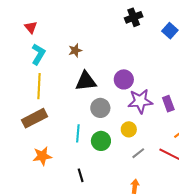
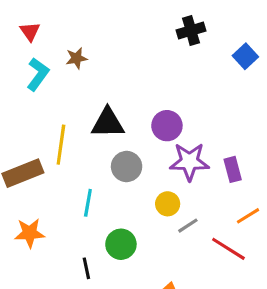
brown star: (75, 50) -> (76, 58), moved
yellow line: (39, 86) -> (61, 145), moved
green circle: (101, 141) -> (121, 244), moved
gray line: (138, 153) -> (188, 226), moved

